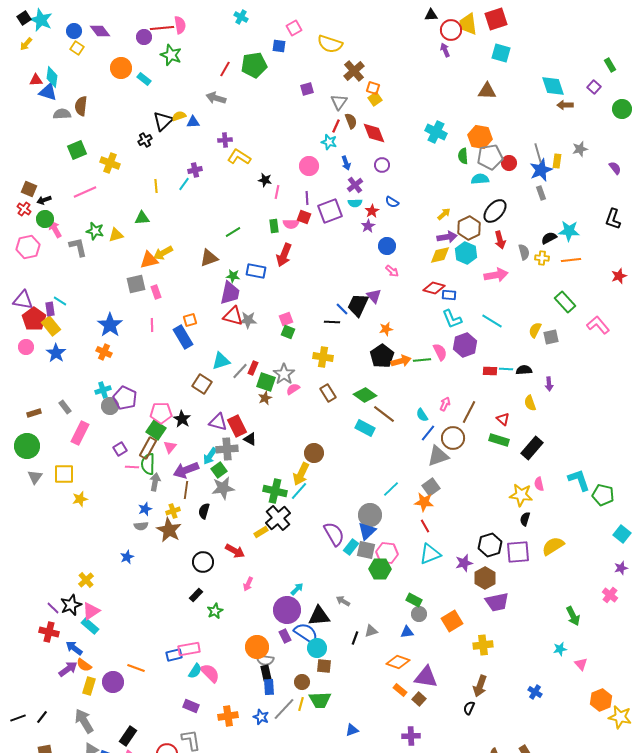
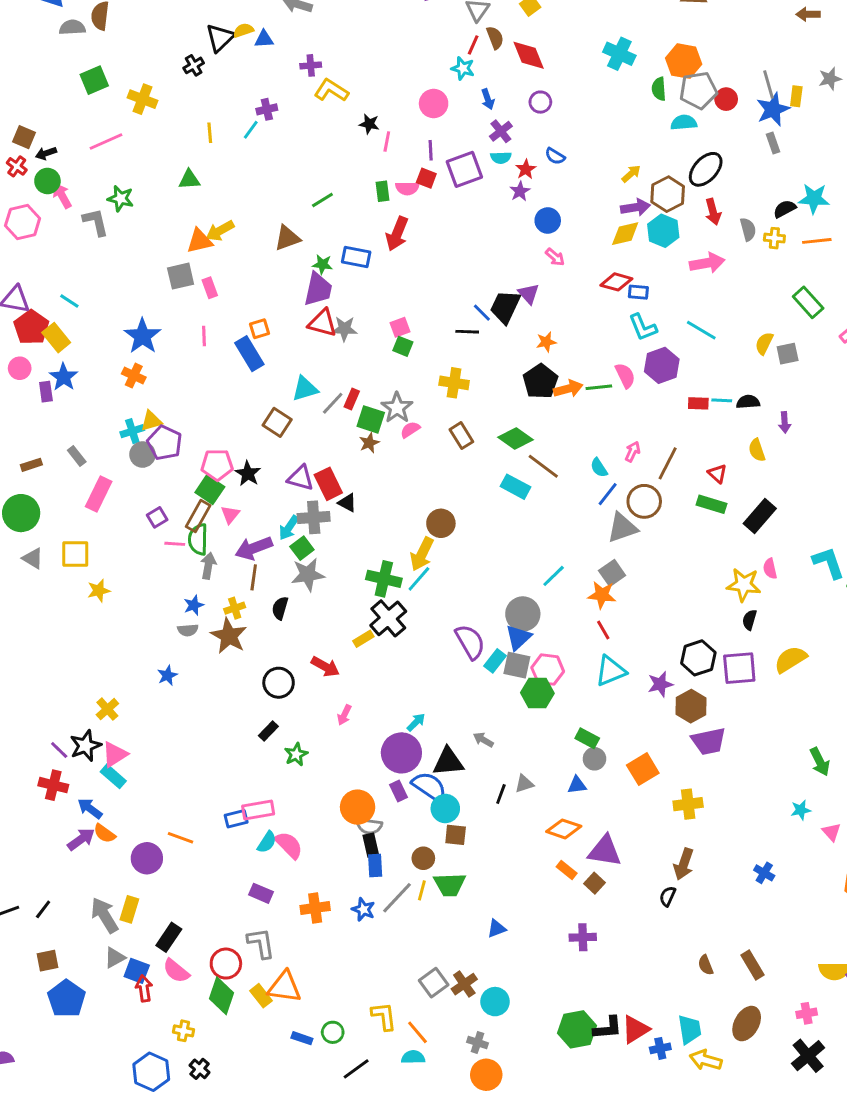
yellow triangle: (116, 235) -> (151, 421), moved
purple rectangle: (50, 309) -> (46, 392), moved
gray triangle: (35, 477) -> (33, 558), turned -35
yellow rectangle: (89, 686) -> (129, 909), moved

